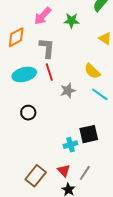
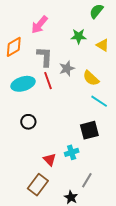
green star: (72, 21) -> (79, 36), moved
gray star: (68, 91) -> (67, 68), moved
black square: (89, 134) -> (89, 130), moved
red triangle: (64, 170) -> (50, 160), moved

